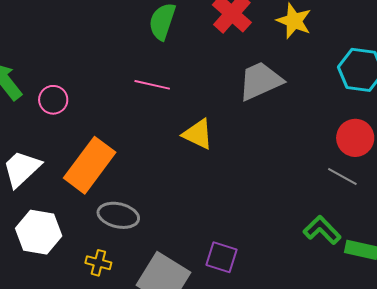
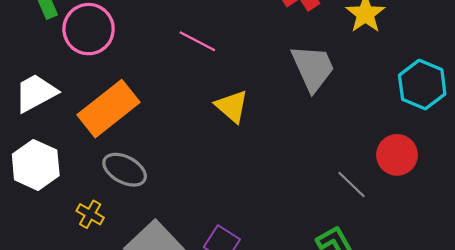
gray trapezoid: (260, 81) -> (313, 68), turned 75
pink circle: (53, 100) -> (89, 29), size x1.6
gray line: (342, 176) -> (352, 184), moved

